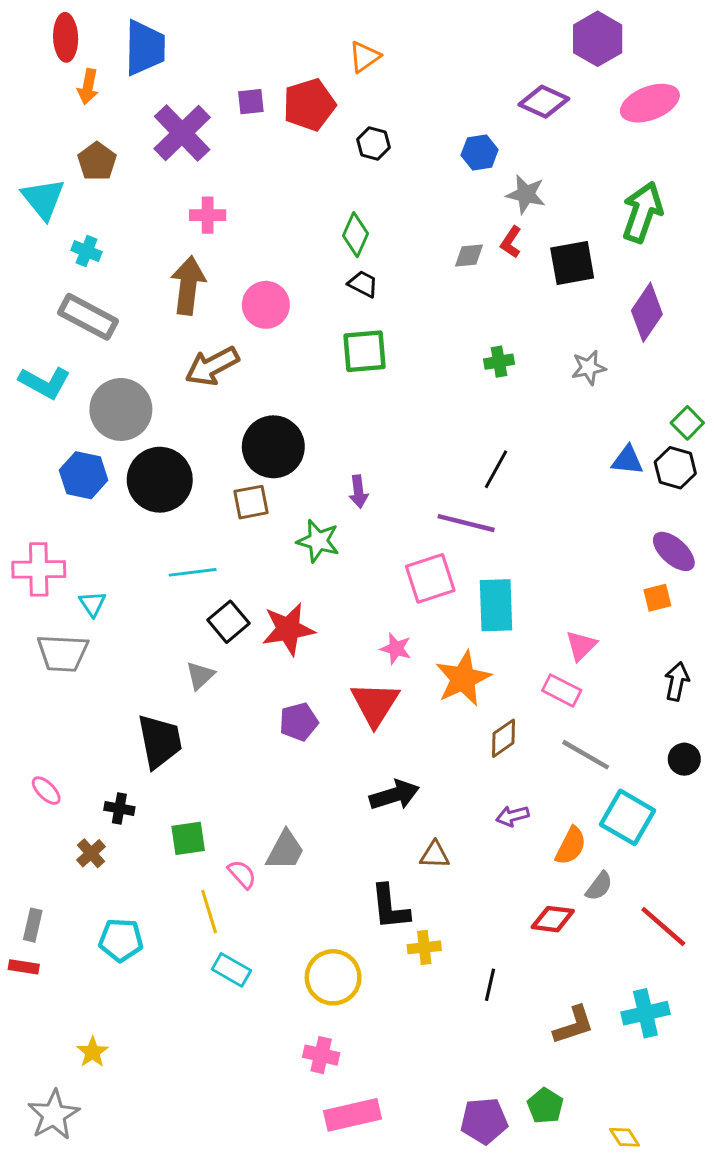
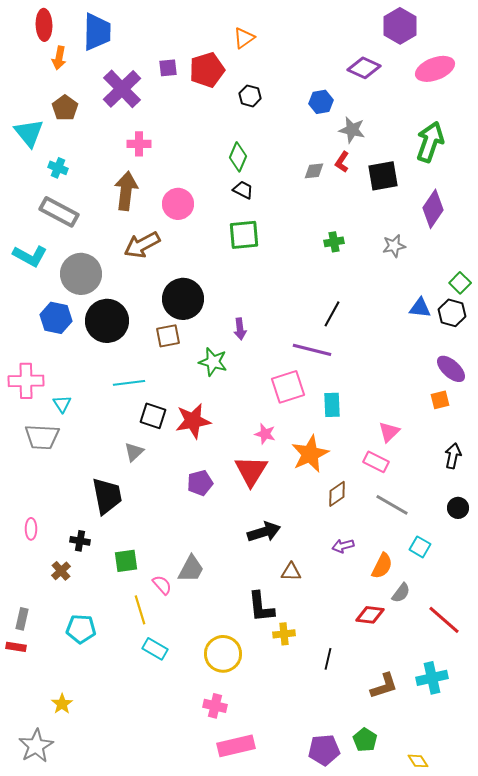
cyan rectangle: (496, 605) -> (332, 405), size x0.7
black square: (228, 622) -> (153, 416), turned -32
pink ellipse: (46, 791) -> (31, 529), turned 45
cyan square: (627, 817) -> (420, 547), size x0.6

